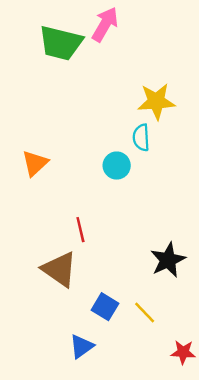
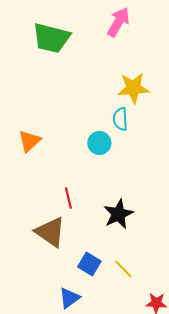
pink arrow: (105, 24) -> (118, 22), moved
black star: (168, 260) -> (118, 214), moved

